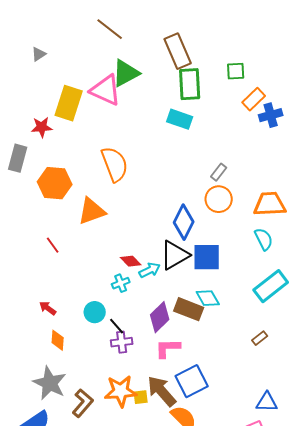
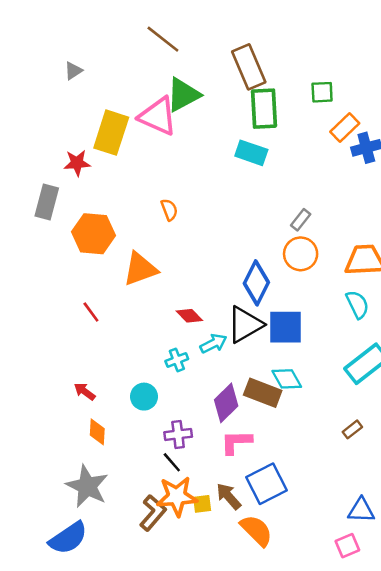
orange semicircle: (115, 164) -> (169, 210), size x0.5
red diamond: (131, 261) -> (189, 316), moved
black line: (117, 326) -> (172, 462), moved
brown arrow: (162, 391) -> (229, 496), size x0.7
brown L-shape: (83, 403) -> (153, 513), moved

